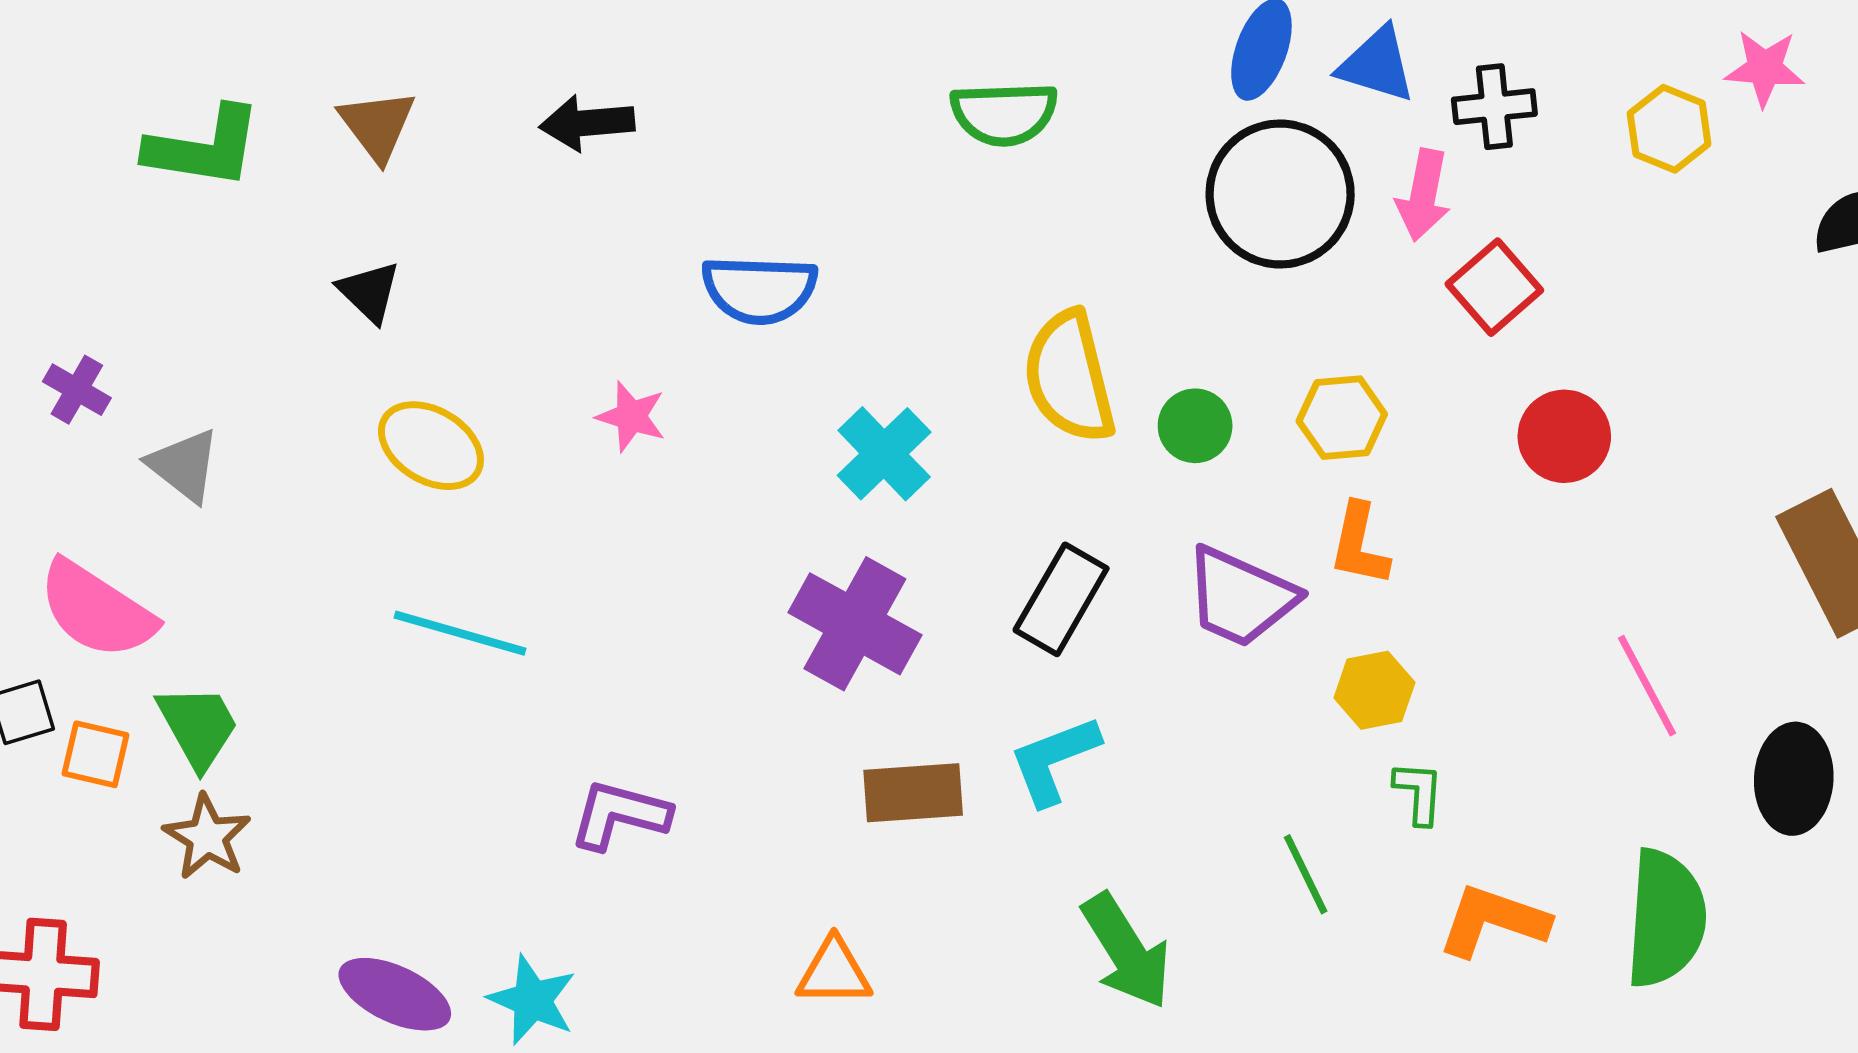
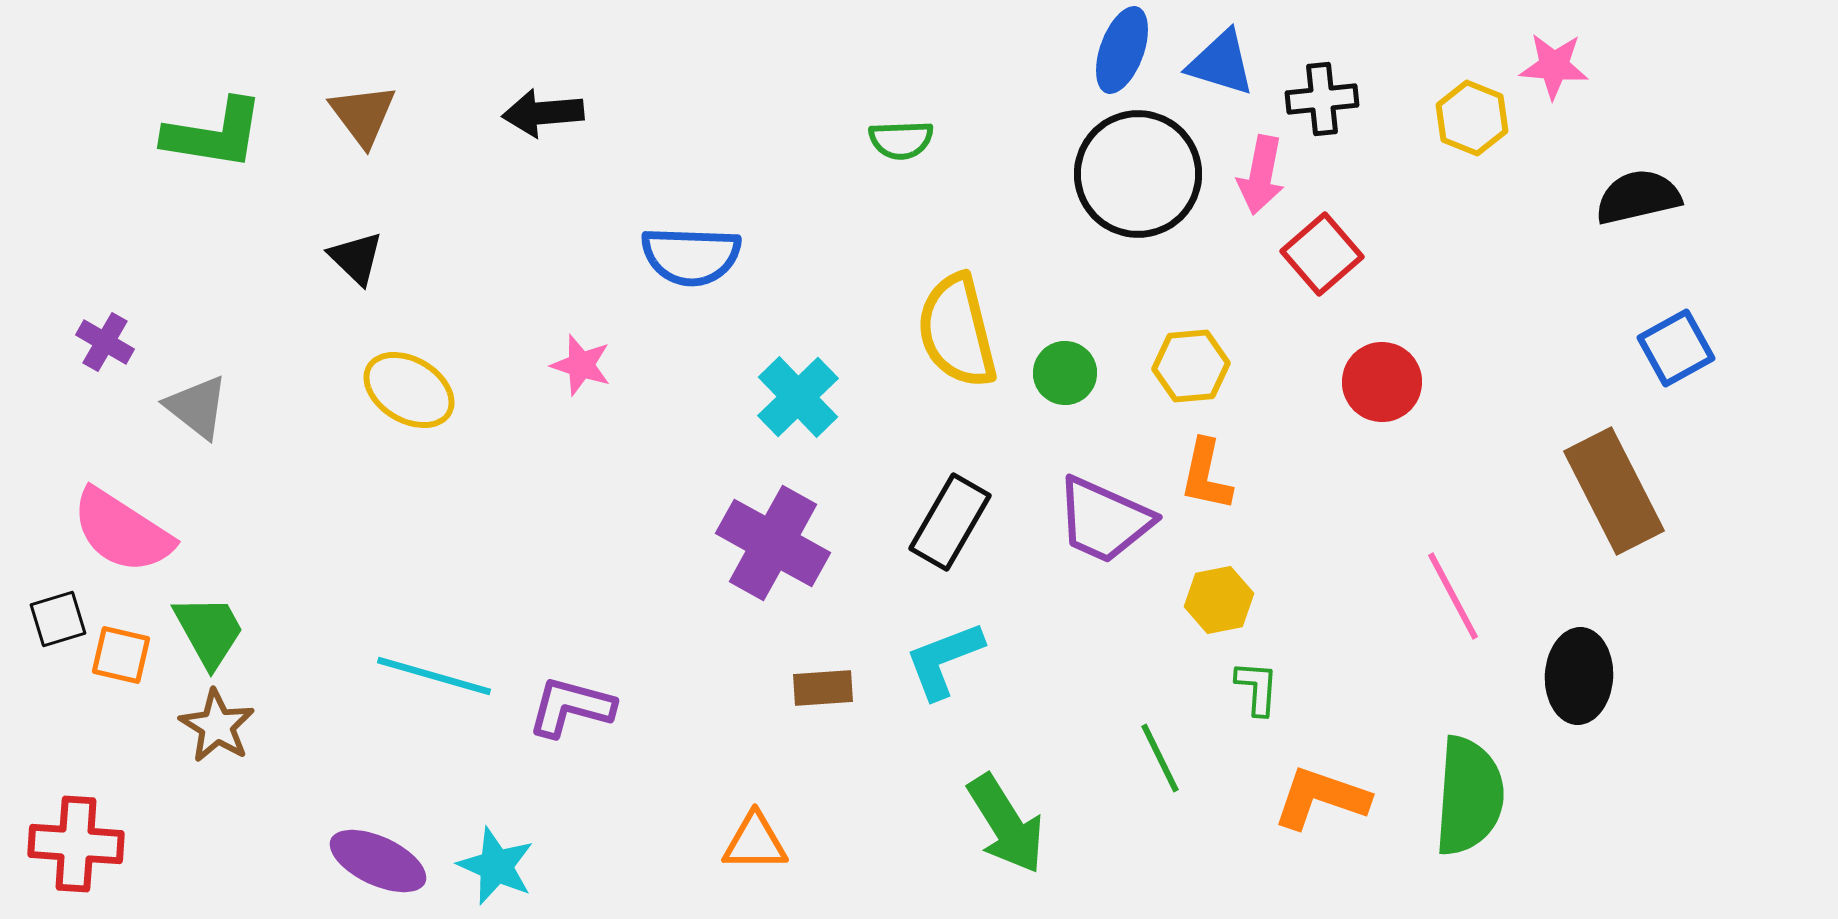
green semicircle: (1004, 114) -> (901, 140), moved, size x0.7
cyan line: (460, 633) -> (434, 676), moved
brown rectangle: (913, 793) -> (823, 688), size x0.7

